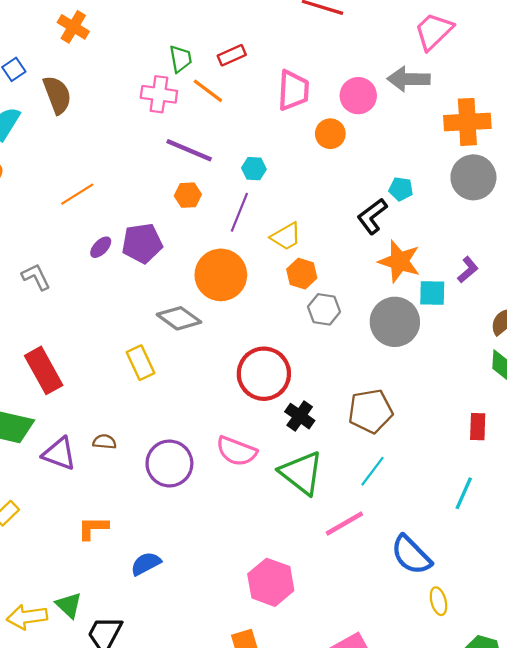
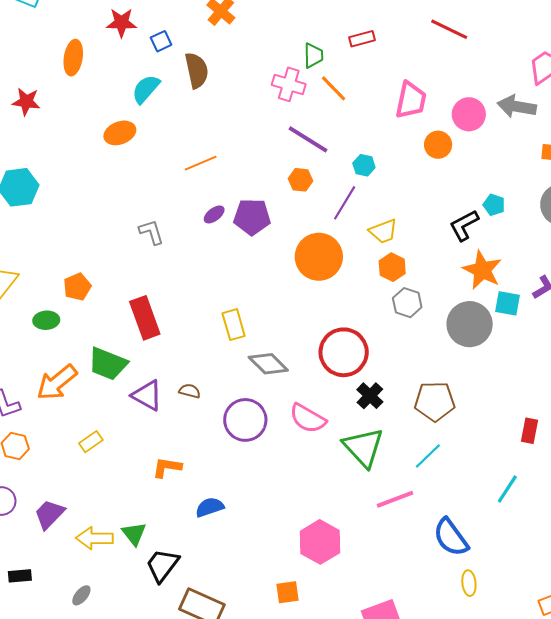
red rectangle: (232, 55) -> (362, 39), moved
gray diamond: (179, 318) -> (268, 364), moved

